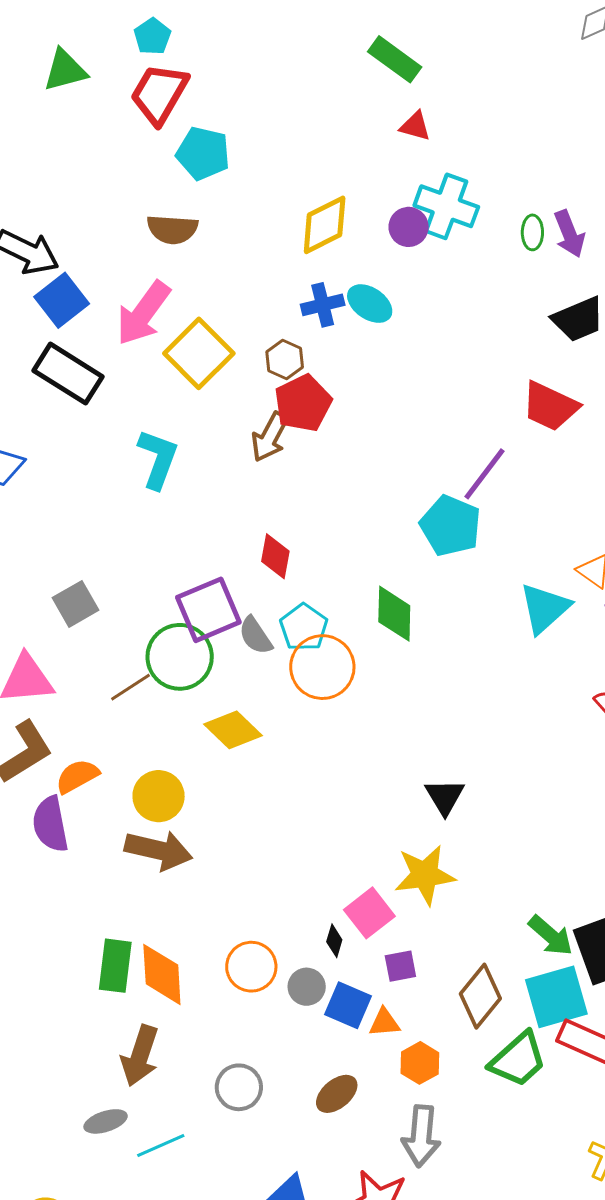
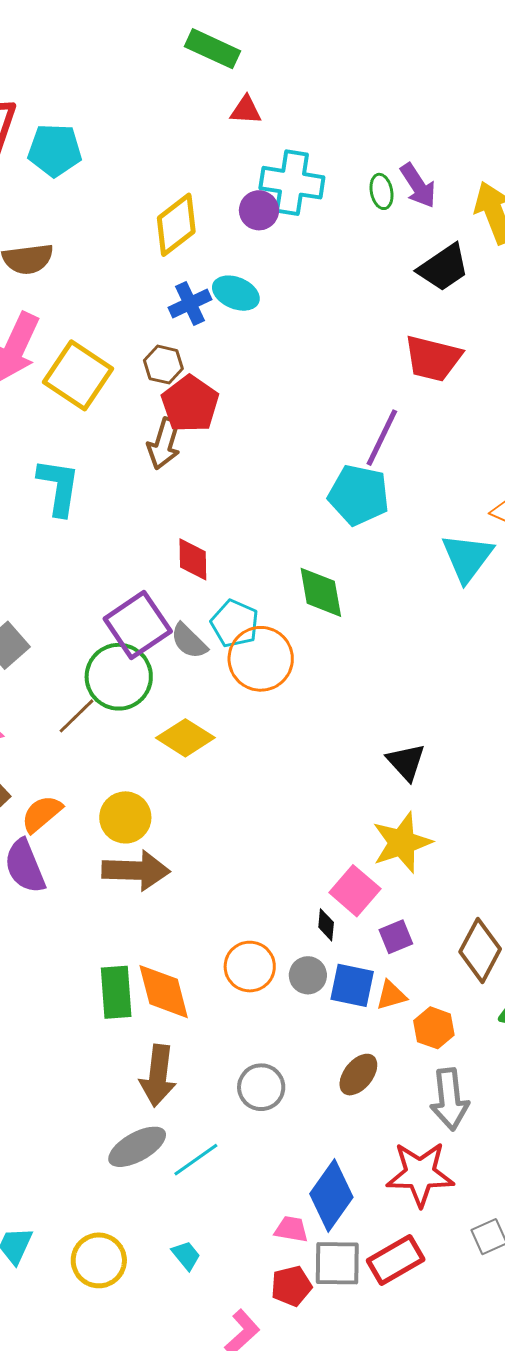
cyan pentagon: (203, 153) -> (55, 150), moved
gray ellipse: (106, 1121) -> (137, 1147), size x1.4

